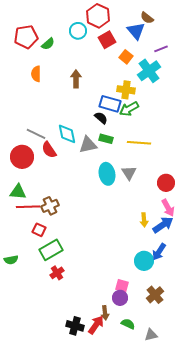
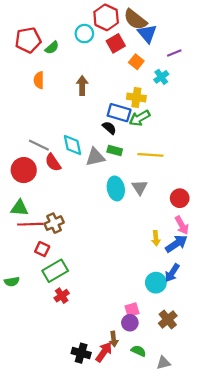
brown semicircle: (147, 18) -> (135, 19), moved, size x1.6
cyan cross: (149, 71) -> (161, 77), size x0.6
pink square: (122, 286) -> (132, 310), turned -32

